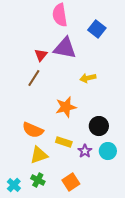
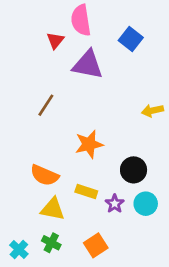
red triangle: (41, 55) -> (55, 40), moved
yellow arrow: (88, 78) -> (152, 111), moved
yellow triangle: (39, 155) -> (53, 209), turned 30

